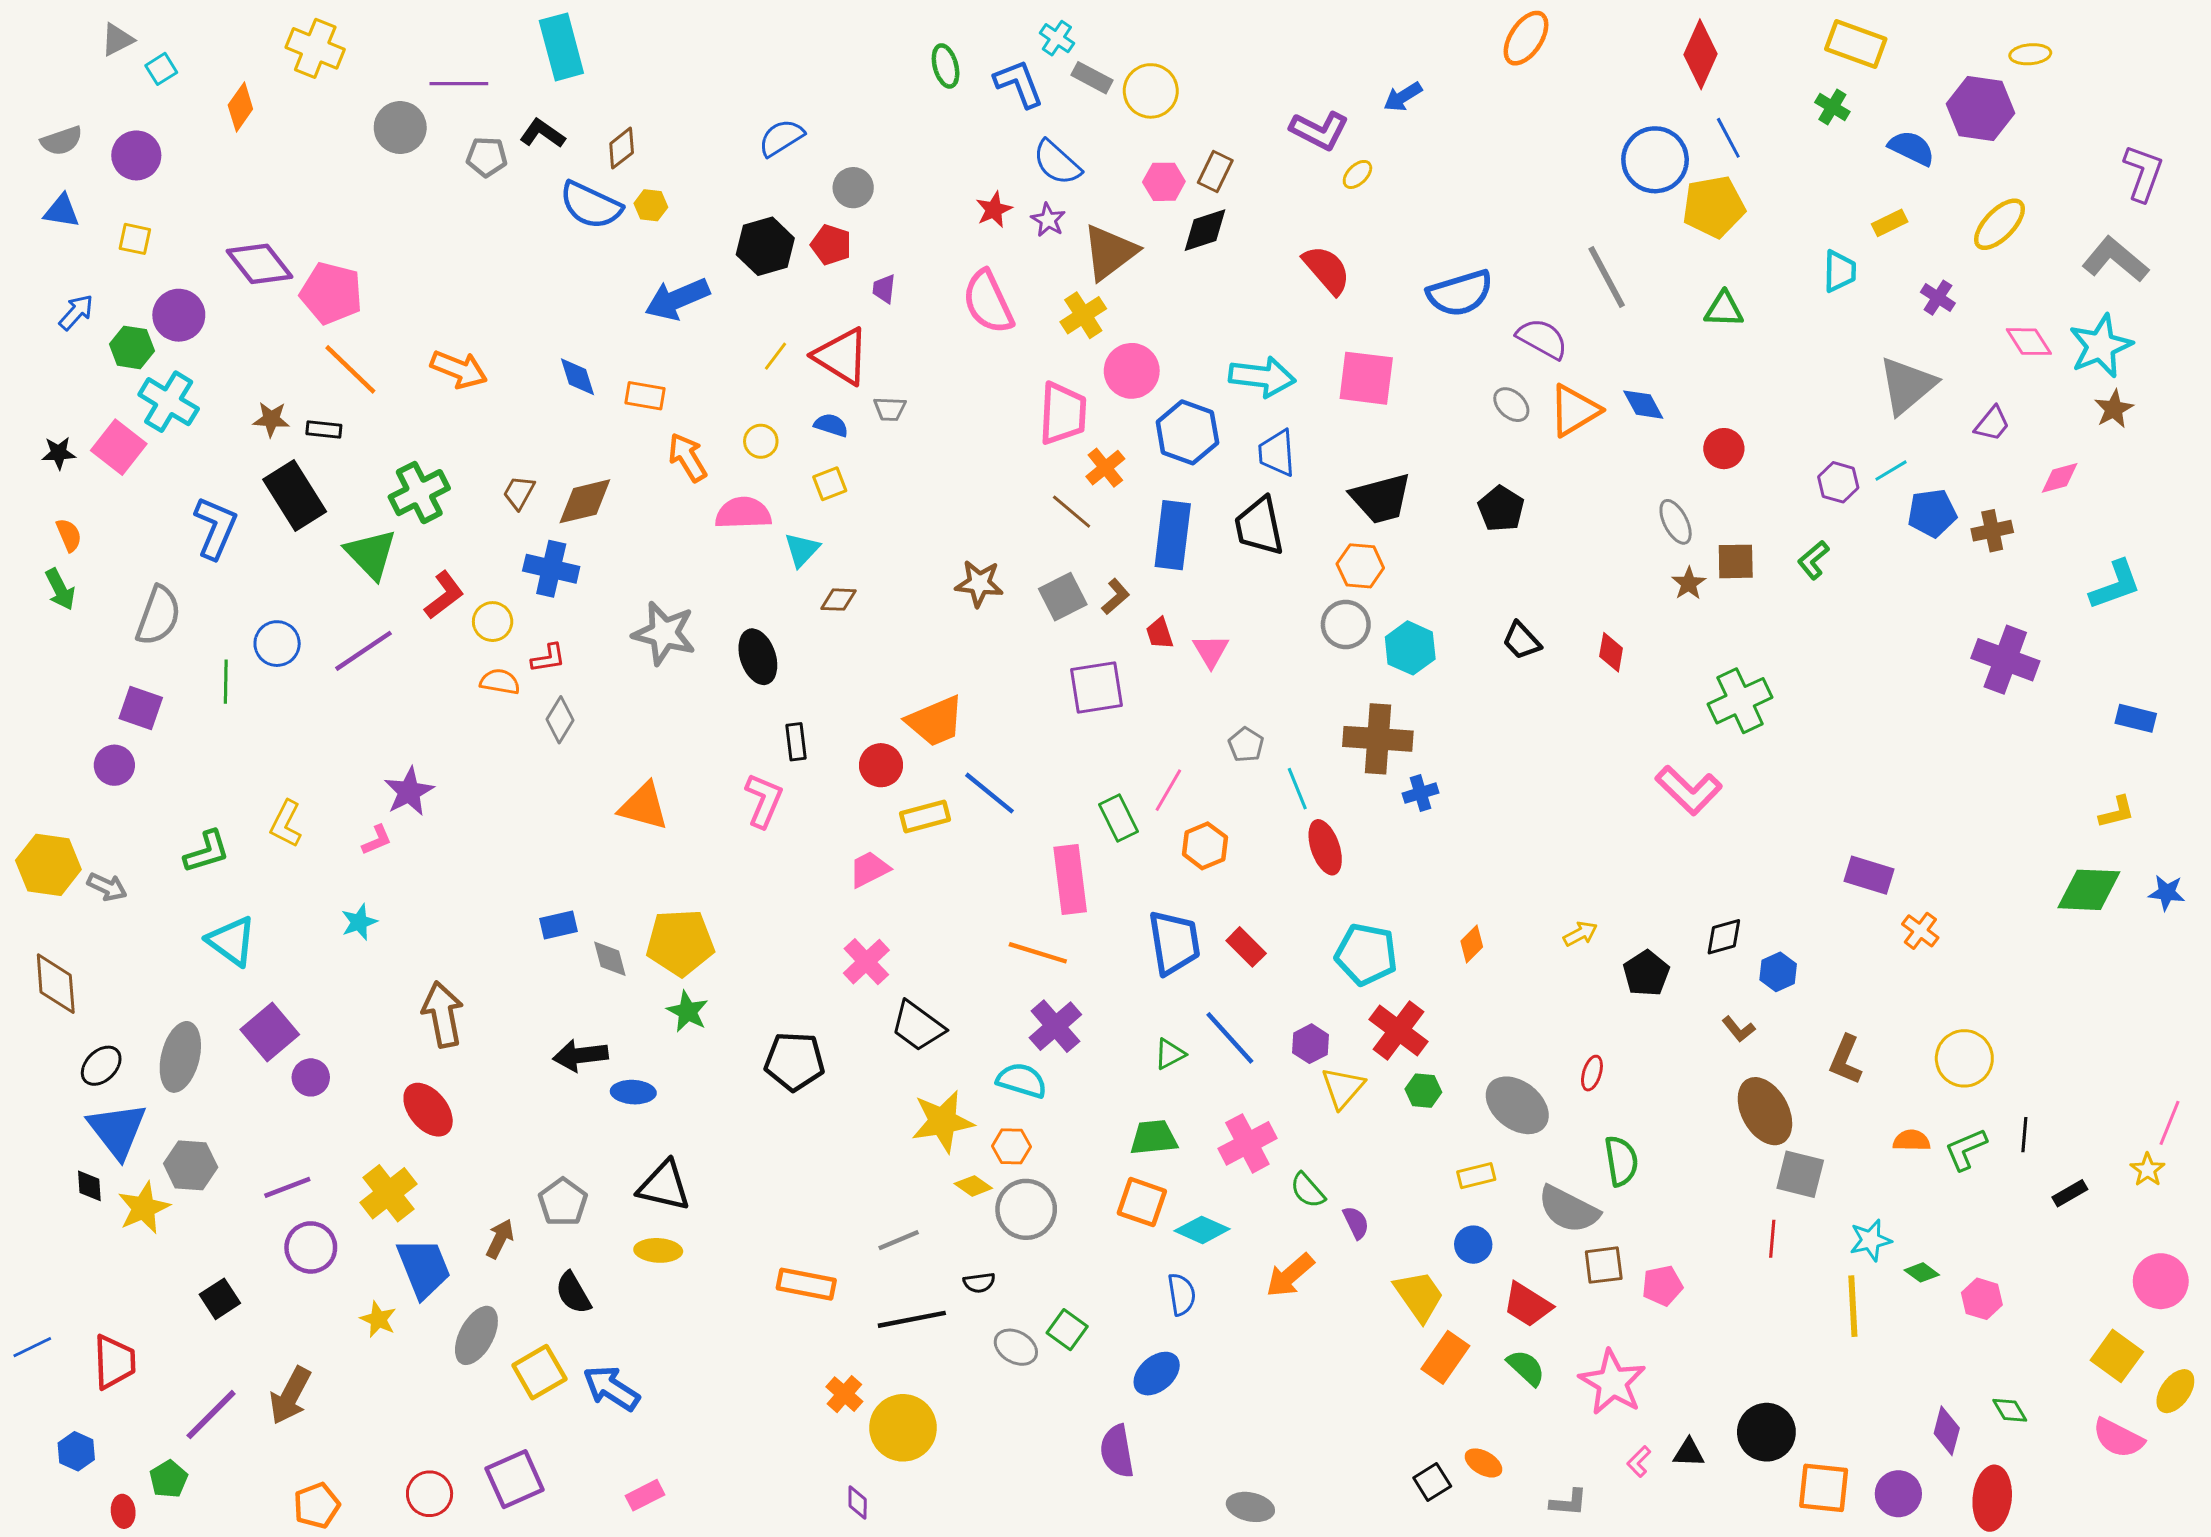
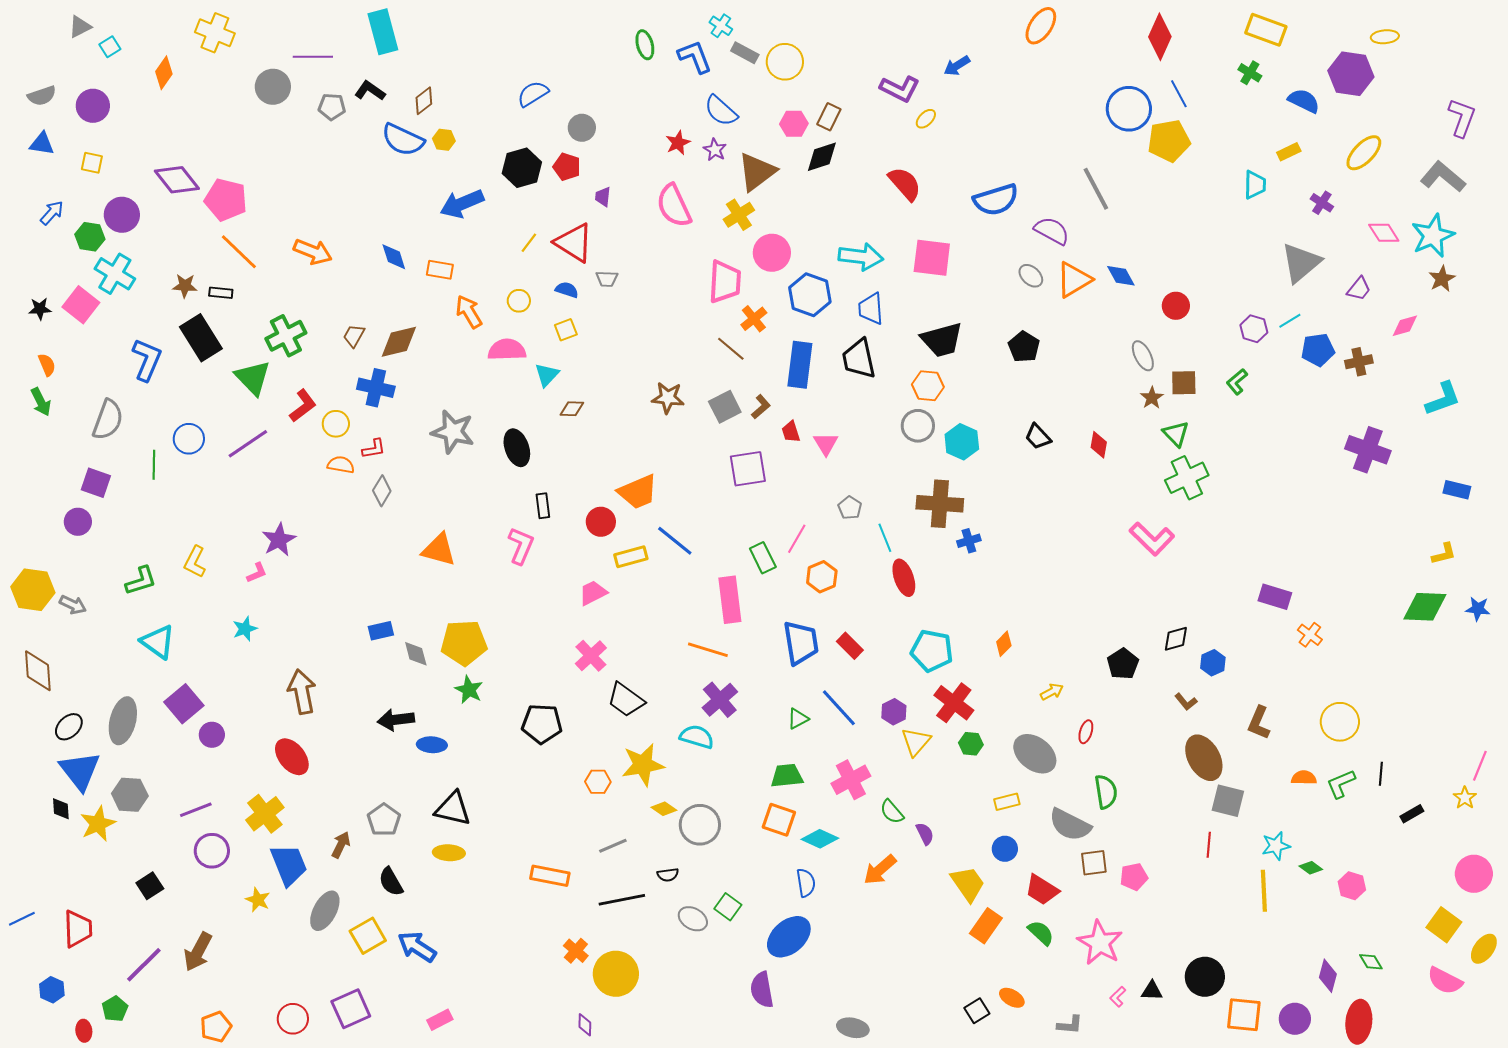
green triangle: (1724, 309) -> (1176, 434), moved, turned 44
yellow arrow: (1580, 934) -> (1052, 692), moved
orange hexagon: (1011, 1146) -> (598, 782), moved
blue ellipse: (1157, 1374) -> (789, 937), size x1.4

